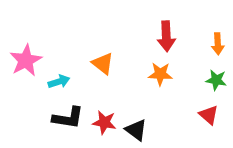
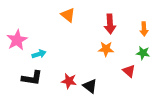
orange triangle: (103, 63) -> (68, 15), moved
red triangle: (209, 115) -> (129, 71), moved
black L-shape: (68, 118) -> (32, 78), moved

